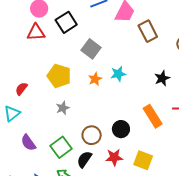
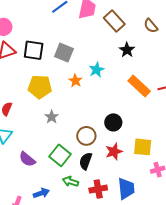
black square: (66, 22) -> (34, 50), moved, turned -35
black star: (162, 78) -> (127, 50), moved
orange rectangle: (153, 116) -> (139, 86), moved

